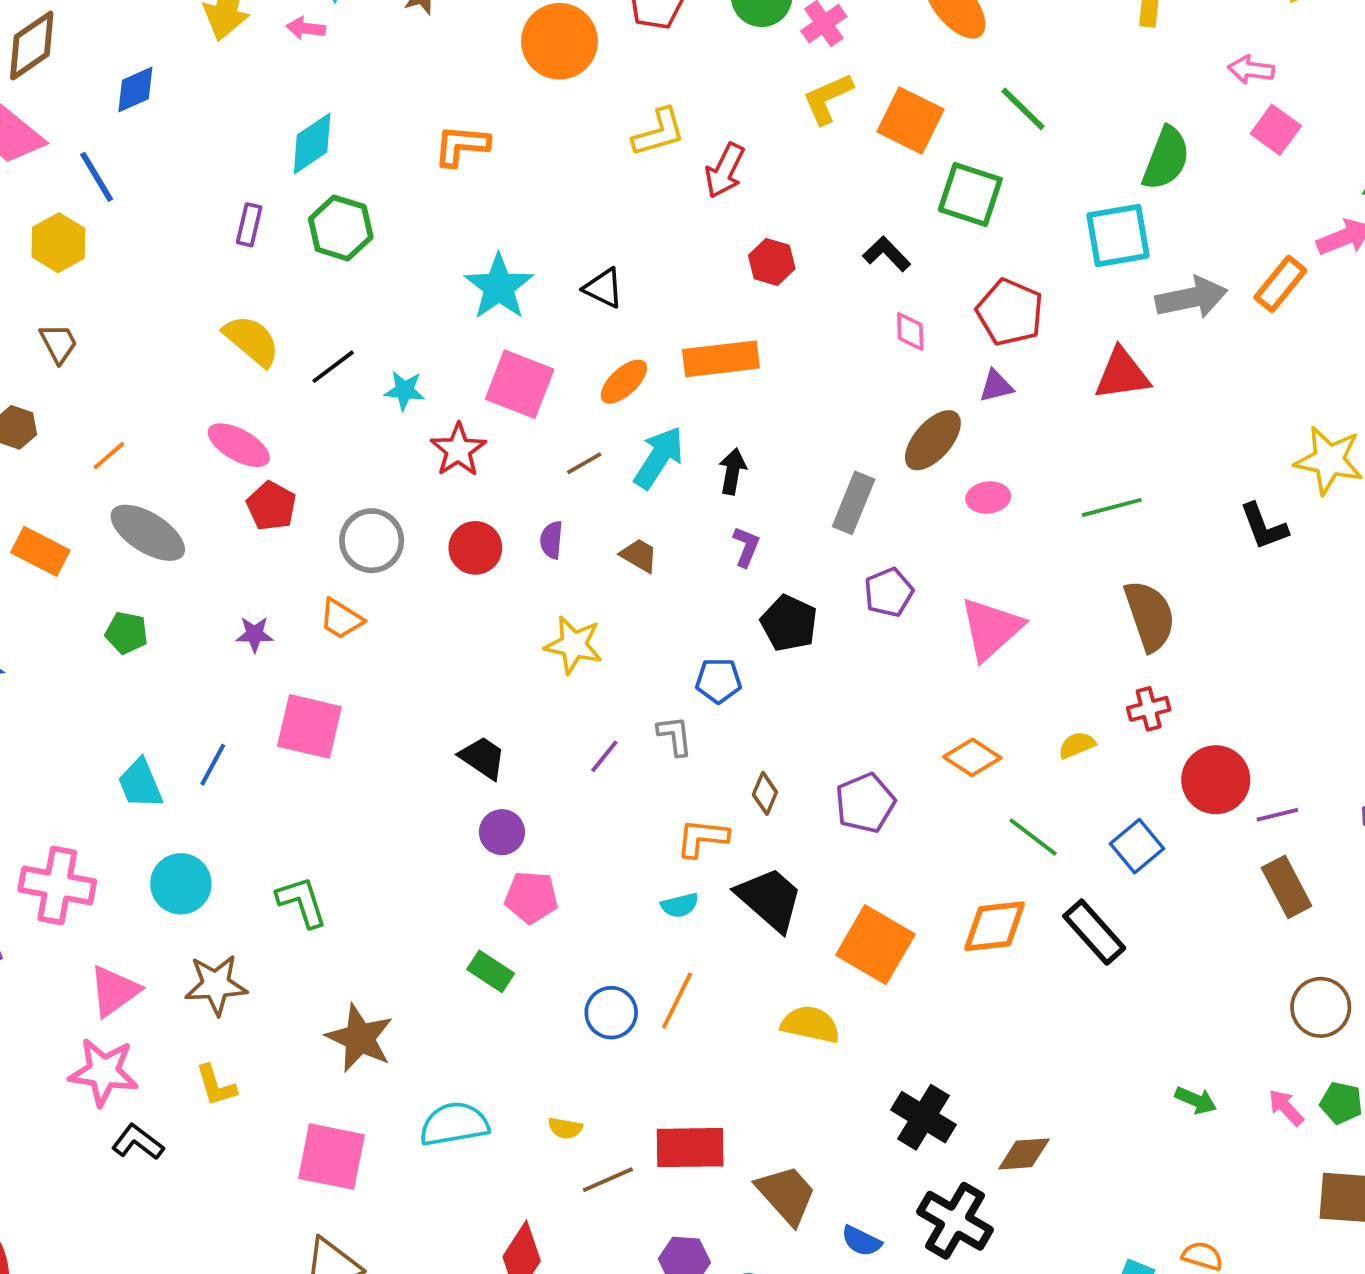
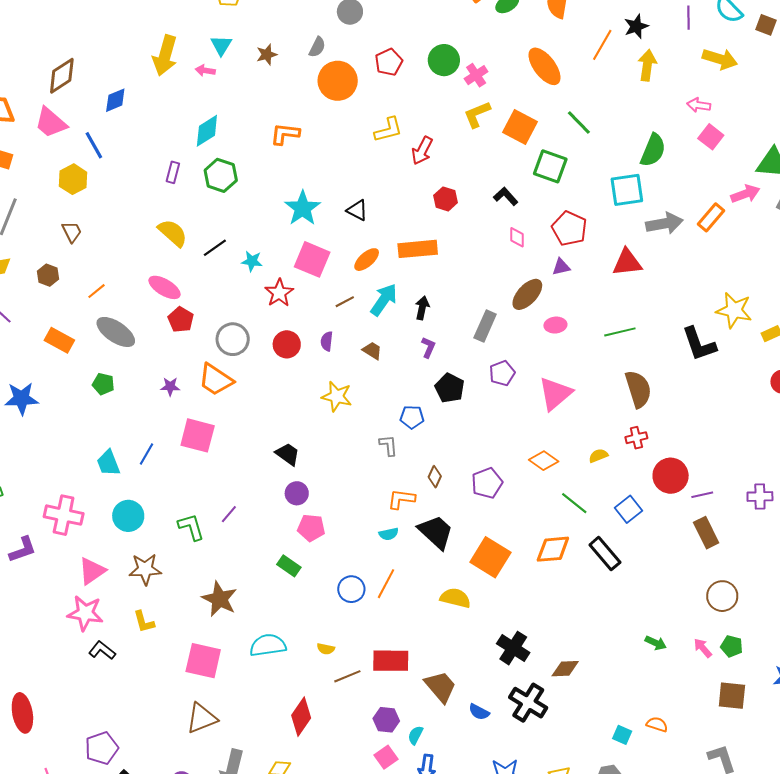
black L-shape: (1264, 526) -> (699, 344), size x1.4
orange trapezoid: (341, 619) -> (216, 380), size x1.5
purple line: (604, 756) -> (229, 514), moved

